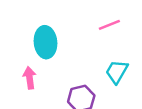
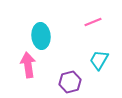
pink arrow: (30, 78) -> (28, 65), size x1.4

